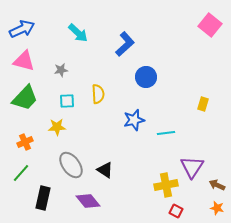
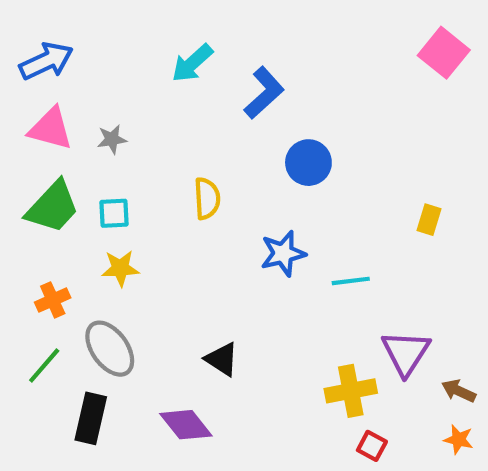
cyan arrow: (78, 33) -> (192, 63), moved, turned 95
gray star: (61, 70) -> (112, 139), moved
cyan square: (67, 101) -> (114, 213), moved
gray ellipse: (71, 165) -> (110, 349), moved

